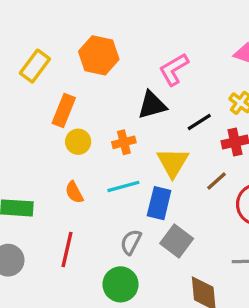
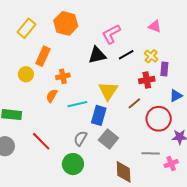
black line: (199, 122) -> (126, 55), moved
yellow circle: (78, 142) -> (26, 74), moved
orange cross: (124, 142) -> (63, 76), moved
orange semicircle: (74, 192) -> (52, 96), moved, turned 56
red line: (67, 249) -> (41, 141), turned -60

